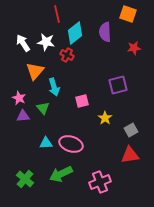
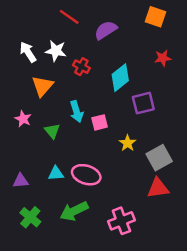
red line: (57, 14) -> (69, 17), turned -42
purple semicircle: (105, 32) -> (106, 30), moved, turned 60
cyan diamond: (75, 33) -> (120, 78), moved
cyan arrow: (54, 87) -> (76, 112), moved
purple triangle: (23, 116) -> (21, 181), moved
gray square: (131, 130) -> (159, 158), size x1.5

